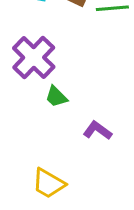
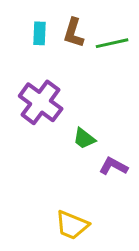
green trapezoid: (56, 97) -> (84, 138), moved

